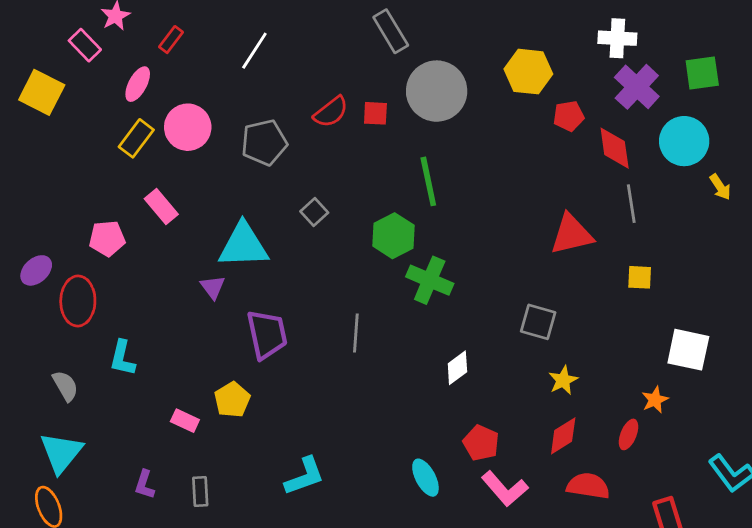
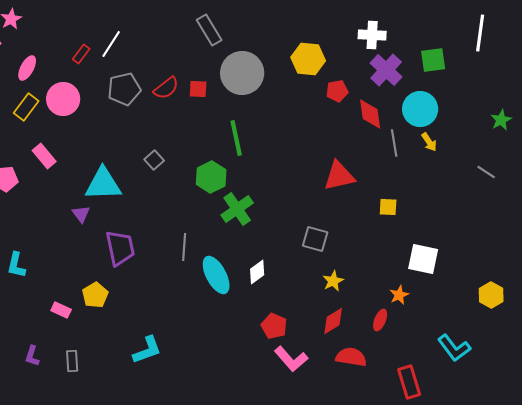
red rectangle: (171, 40) -> (81, 54), moved
gray pentagon: (264, 142) -> (124, 89), moved
yellow arrow: (720, 187) -> (429, 142), moved
gray line: (631, 204) -> (394, 143), moved
green cross: (430, 280) -> (237, 209), turned 32
cyan ellipse: (425, 478) -> (216, 275), moved, size x1.4

